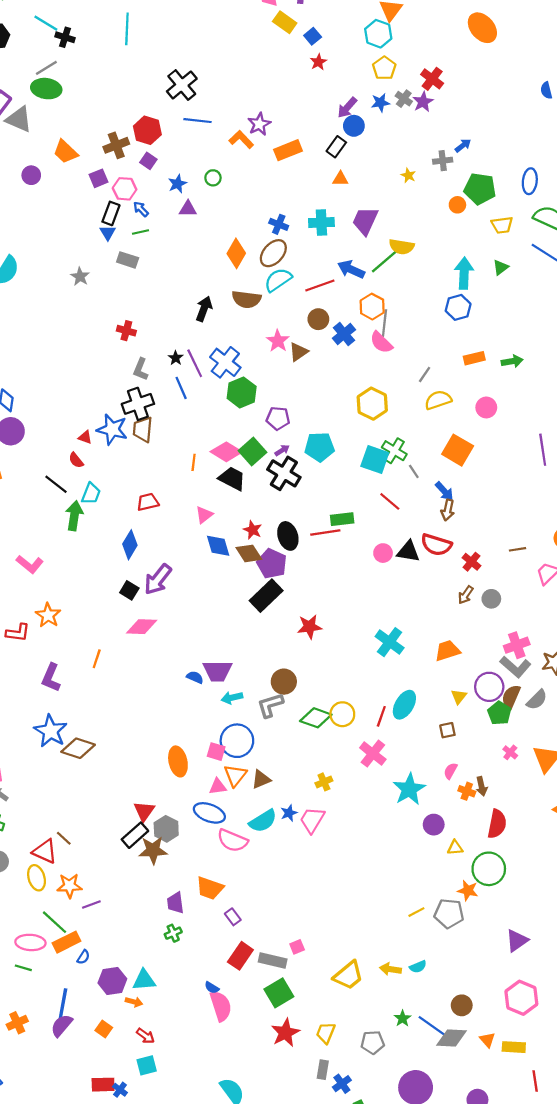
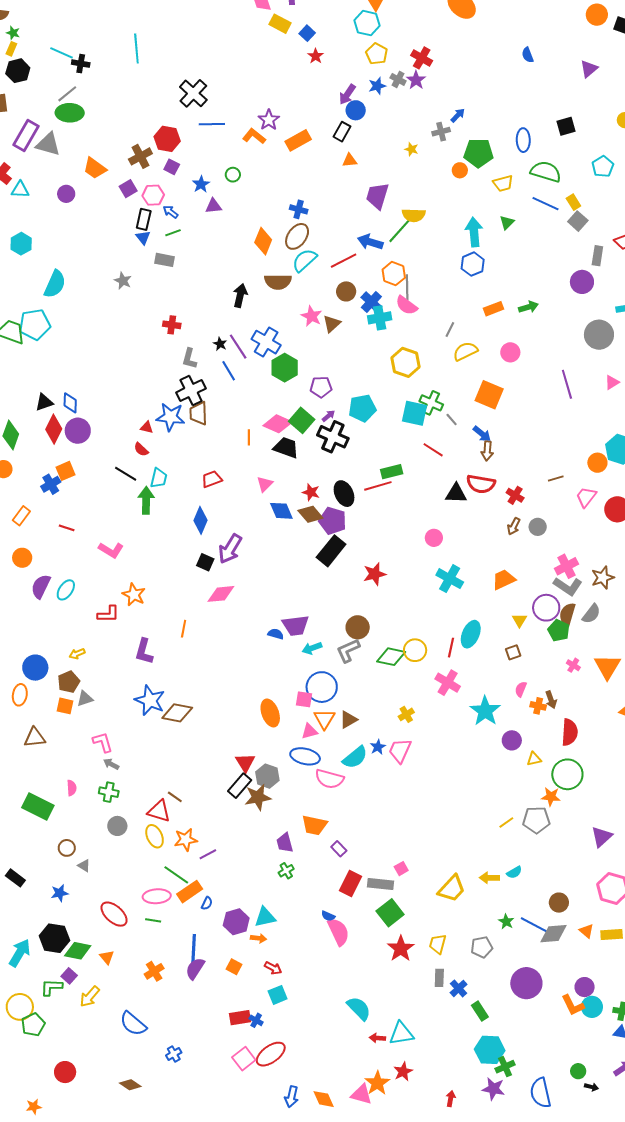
cyan cross: (321, 223) -> (380, 318), moved
pink circle: (383, 553) -> (434, 538), moved

